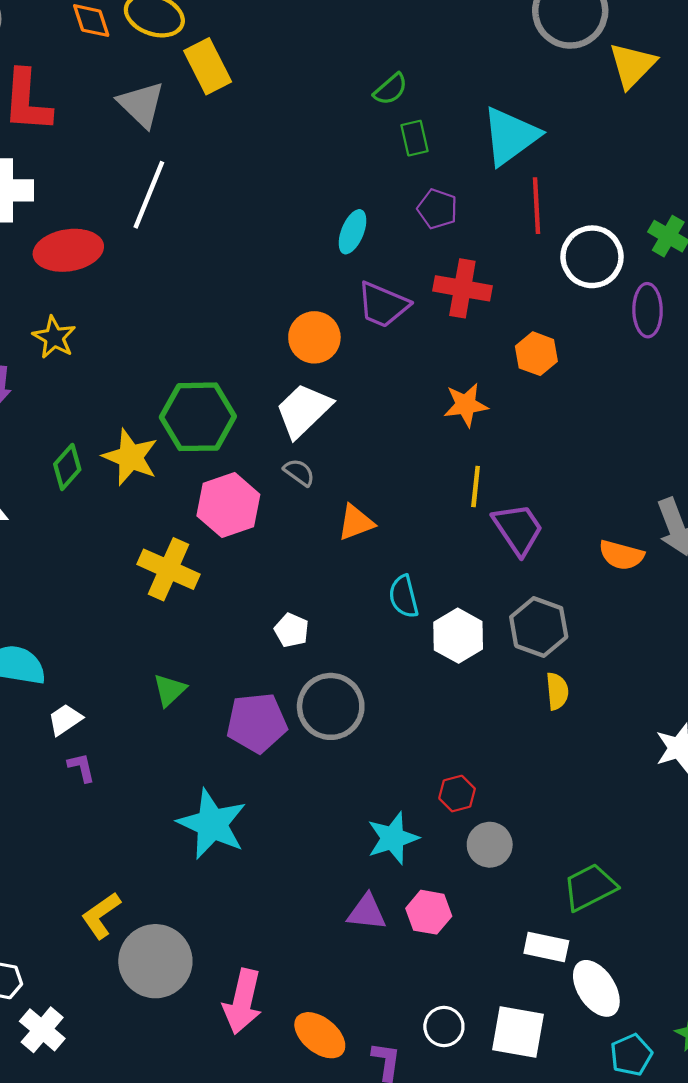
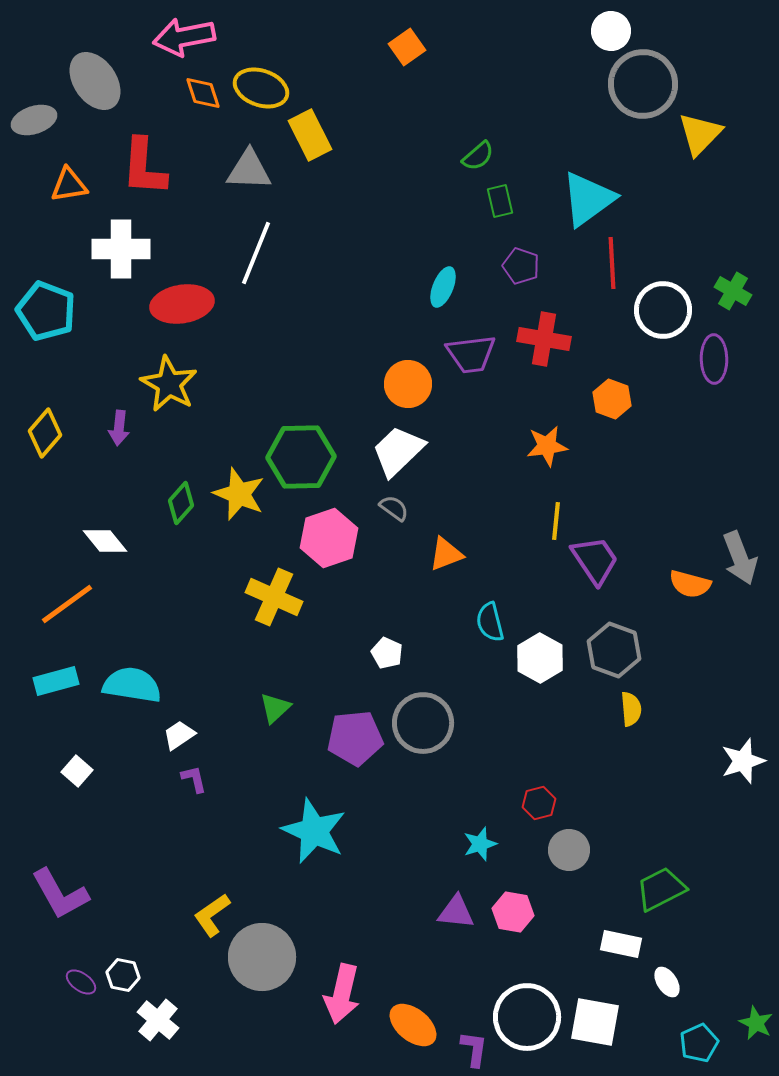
gray triangle: (141, 104) -> (249, 170), turned -42
purple trapezoid: (383, 305) -> (471, 354), turned -30
yellow star: (54, 337) -> (169, 384), size x1.4
cyan star: (393, 838) -> (480, 844), size x0.7
white ellipse: (596, 988) -> (667, 982), size x0.6
white circle: (444, 1027) -> (527, 1017), size x1.8

